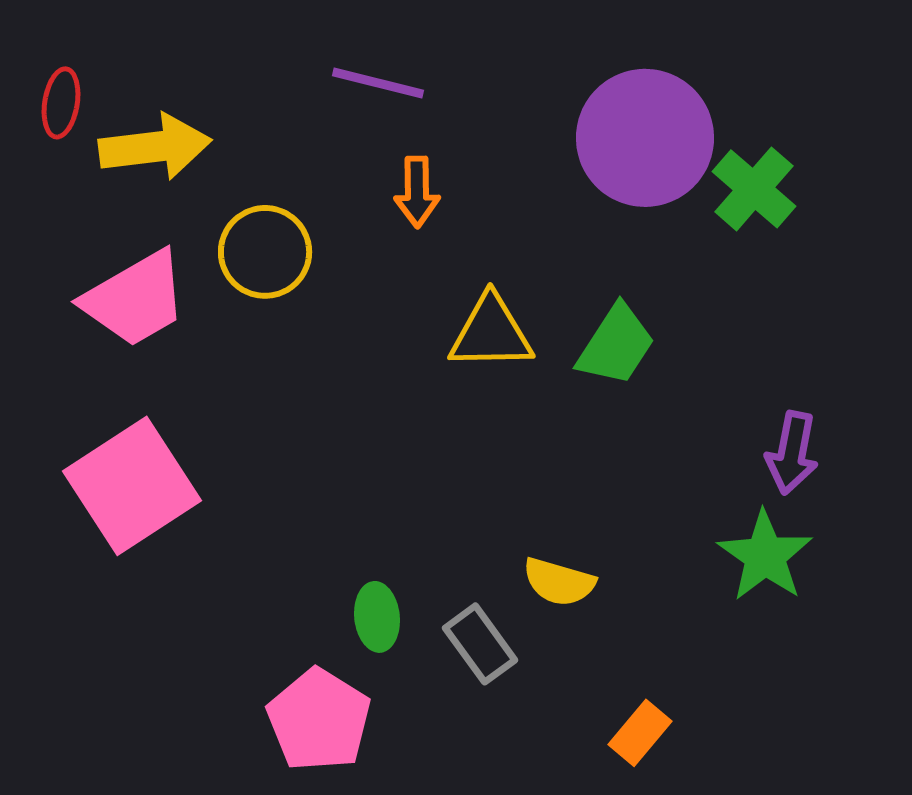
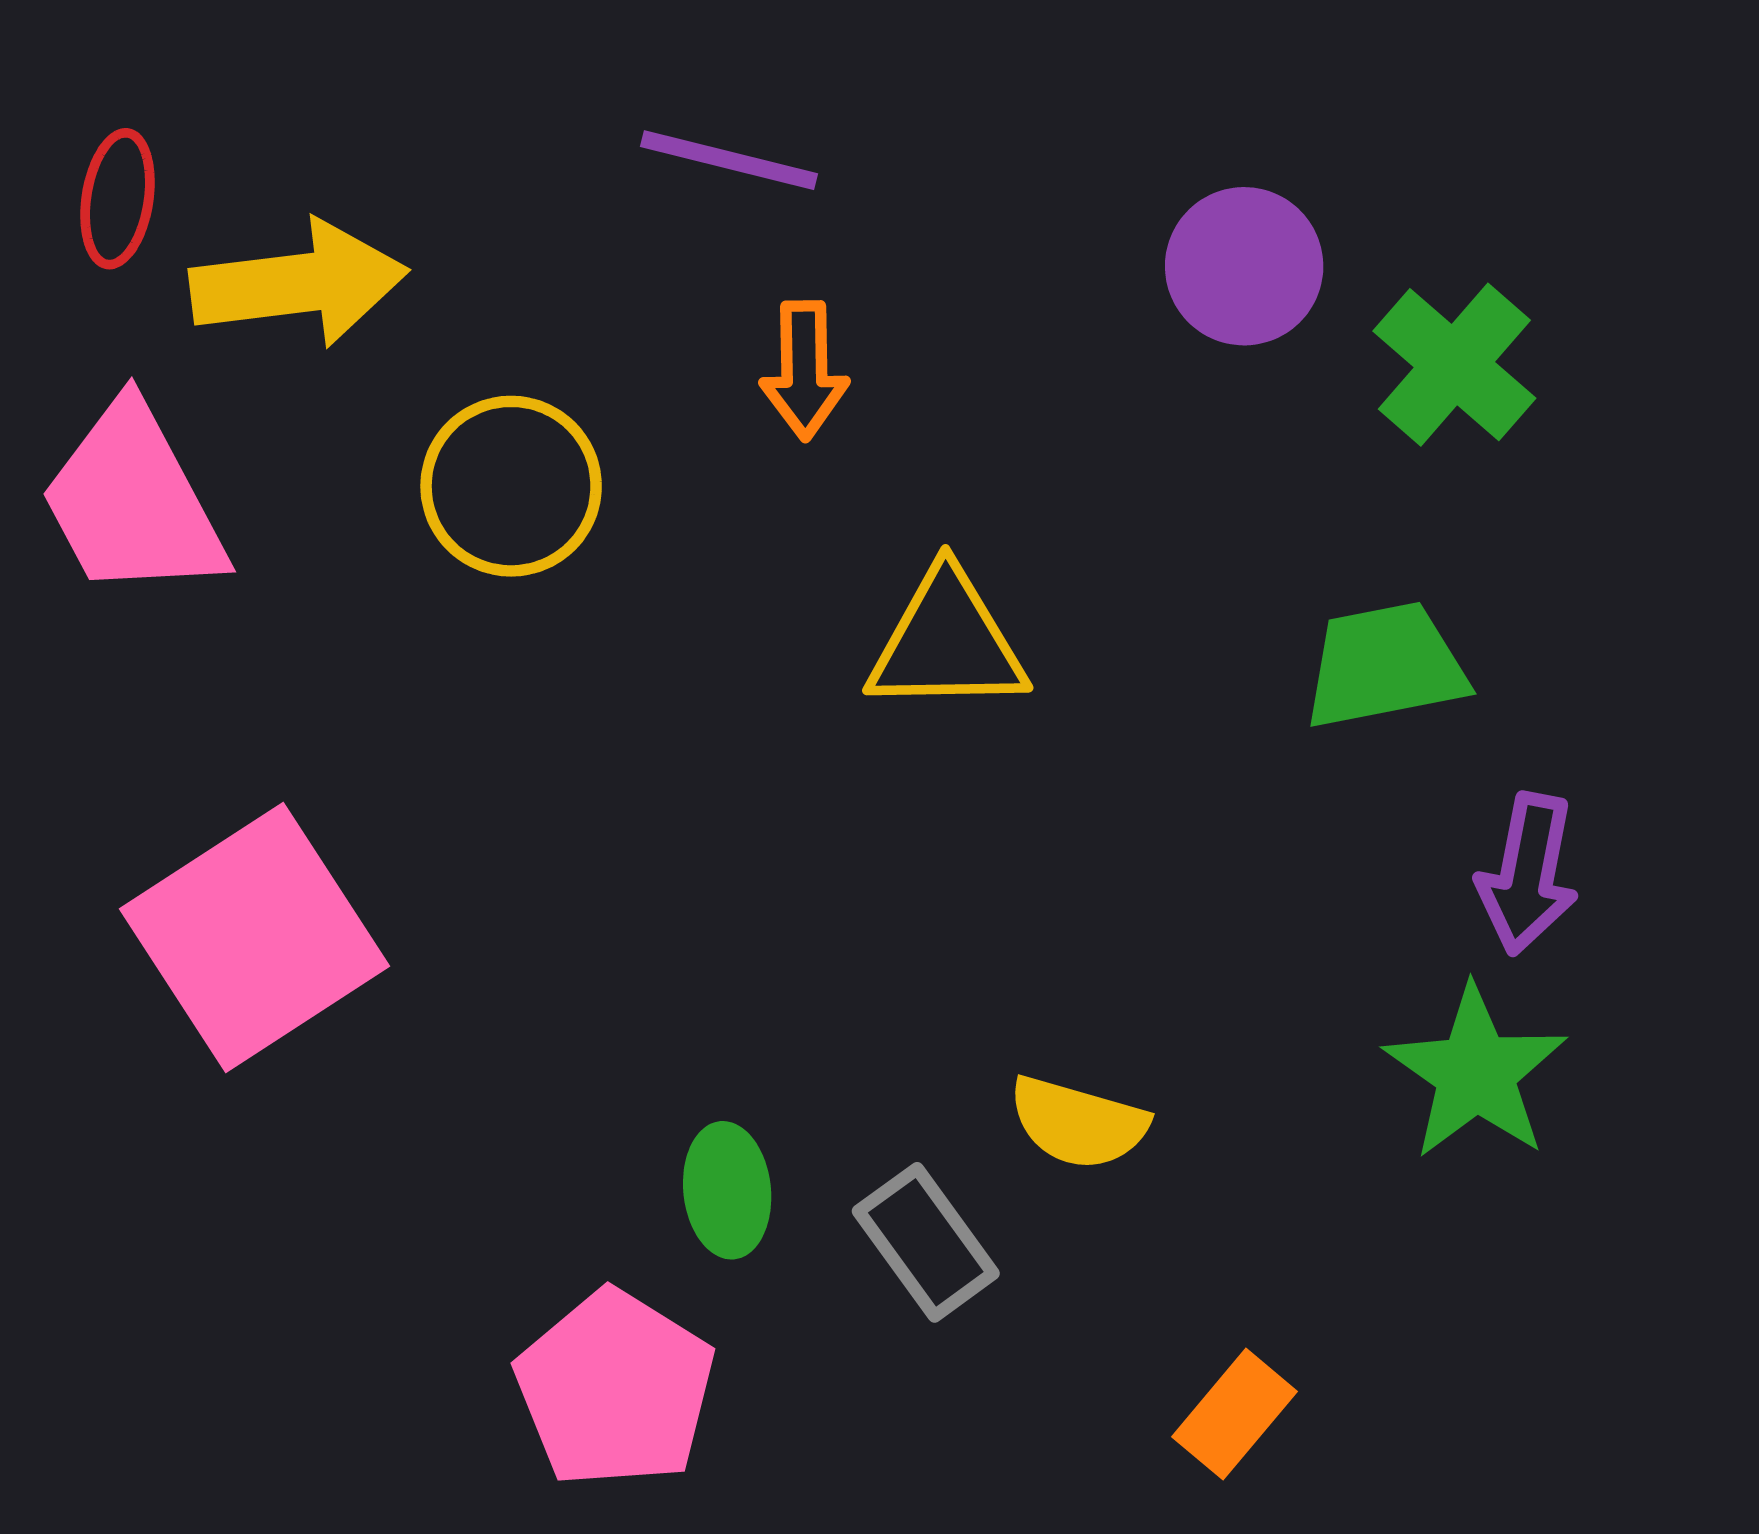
purple circle: (645, 138) -> (1244, 266), size x0.6
pink trapezoid: (135, 299) -> (133, 502), moved, turned 92
green trapezoid: (616, 345) -> (1385, 666), moved, turned -134

